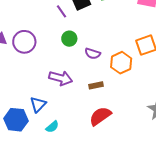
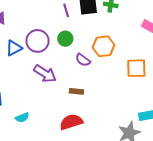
purple circle: (24, 42) -> (38, 41), moved
orange hexagon: (121, 63) -> (104, 46), moved
blue triangle: (38, 105) -> (14, 48), moved

